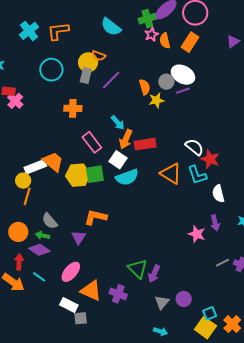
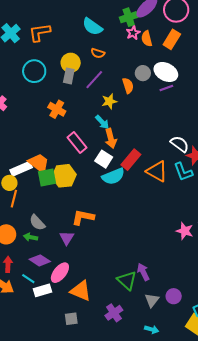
orange semicircle: (99, 56) -> (98, 53), moved
gray circle: (166, 82) -> (143, 73), moved
yellow star: (156, 100) -> (109, 101), moved
orange cross: (73, 108) -> (57, 109), turned 30
orange arrow: (126, 139) -> (111, 138), turned -36
red rectangle: (145, 144) -> (131, 160), moved, turned -40
green square: (95, 174) -> (47, 177), moved
purple diamond: (39, 250) -> (40, 260), moved
green triangle: (138, 269) -> (127, 280), moved
purple arrow: (154, 274) -> (143, 272), turned 132
purple cross: (118, 294) -> (114, 313), moved, turned 36
white rectangle: (69, 305) -> (42, 290), moved, turned -42

